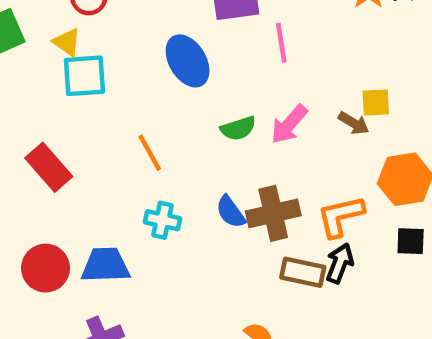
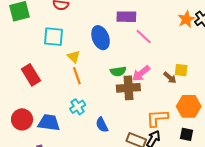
yellow triangle: (67, 42) -> (74, 57), moved
pink line: (281, 43) -> (144, 36), turned -48
blue semicircle: (231, 212) -> (102, 125), moved
brown cross: (273, 213) -> (128, 88), moved
cyan cross: (162, 220) -> (78, 107), turned 35

